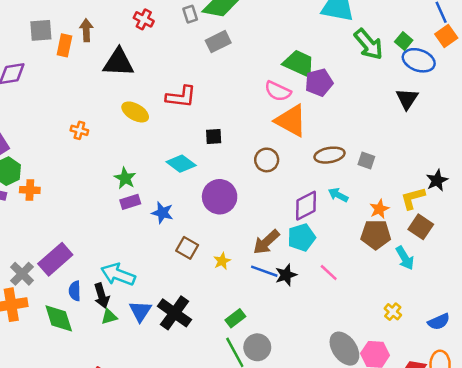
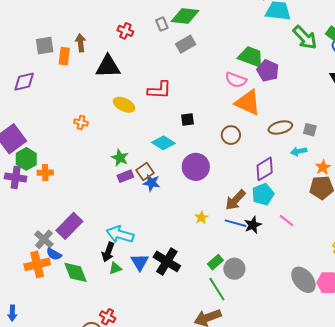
purple pentagon: (319, 82) -> (268, 71), turned -30
cyan arrow: (338, 195) -> (299, 151), moved, turned -35
brown square: (187, 248) -> (145, 172), moved, turned 30
blue semicircle: (75, 291) -> (54, 254), moved, turned -56
black arrow: (102, 296) -> (108, 252), turned 42
gray circle: (257, 347) -> (234, 269), moved

